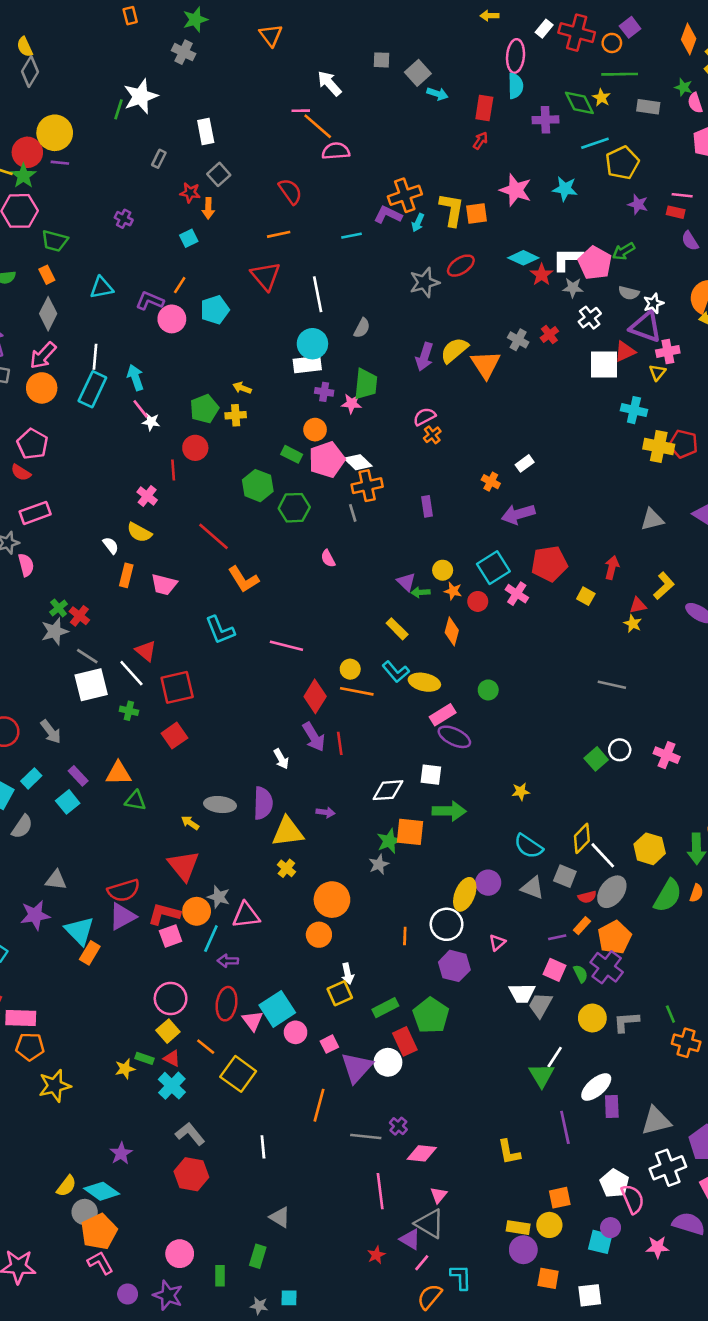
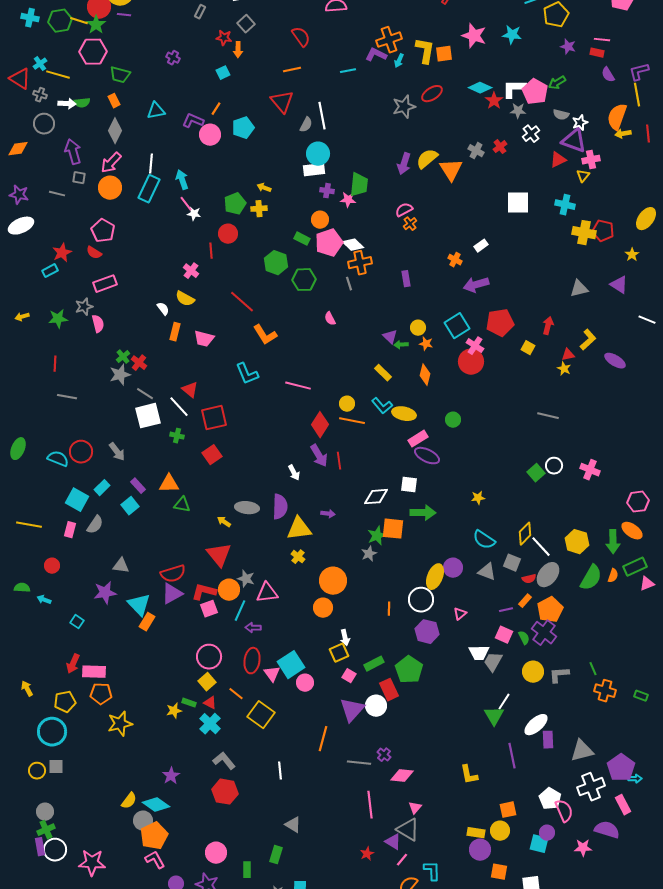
gray semicircle: (362, 328) -> (306, 125), moved
white square: (604, 365) -> (518, 203), moved
red circle: (478, 601) -> (471, 362), moved, size x1.6
pink square: (329, 1044) -> (349, 676), moved, turned -32

